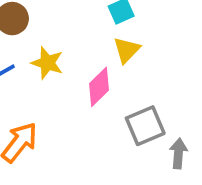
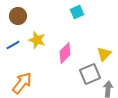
yellow triangle: (127, 50) -> (104, 54), moved

